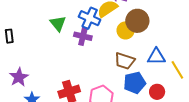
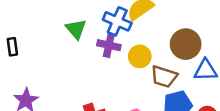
brown circle: (137, 21) -> (186, 44), moved
yellow circle: (126, 30) -> (140, 56), moved

